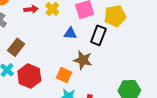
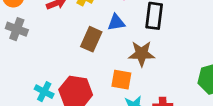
brown rectangle: (16, 47) -> (91, 39), moved

